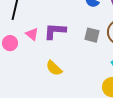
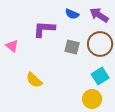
purple L-shape: (55, 31) -> (44, 29), moved

